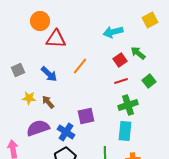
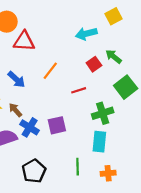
yellow square: (150, 20) -> (114, 16), moved
red line: (121, 81) -> (79, 90), moved
green square: (149, 81) -> (126, 87), size x1.5
blue cross: (66, 132) -> (30, 127), moved

